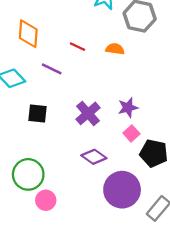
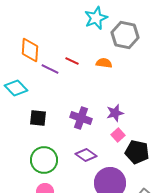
purple line: (52, 69) -> (50, 69), moved
purple cross: (88, 113) -> (81, 118), turned -30
green circle: (28, 174) -> (44, 160), moved

